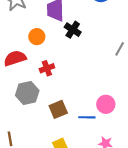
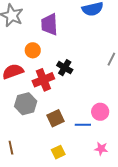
black cross: (73, 30) -> (65, 68), moved
red cross: (47, 68) -> (43, 80), size x1.5

